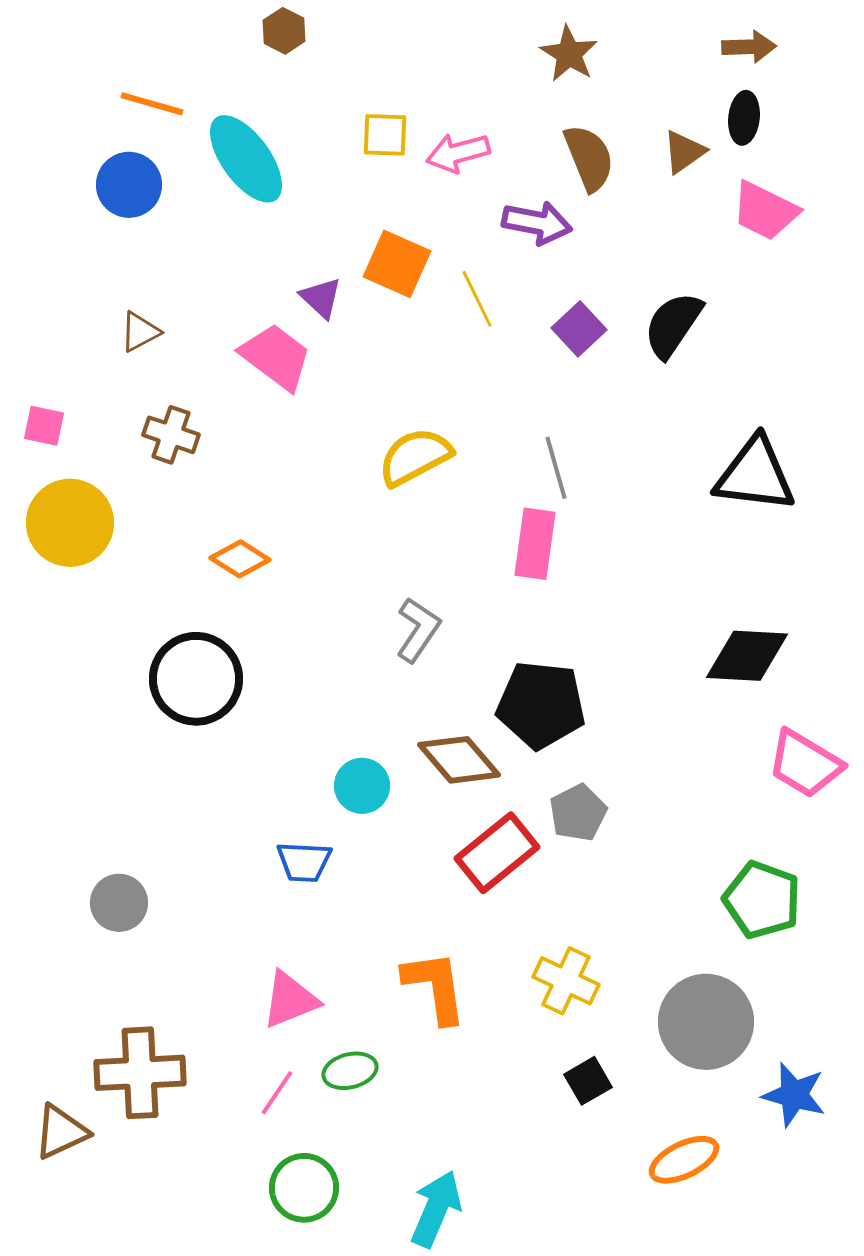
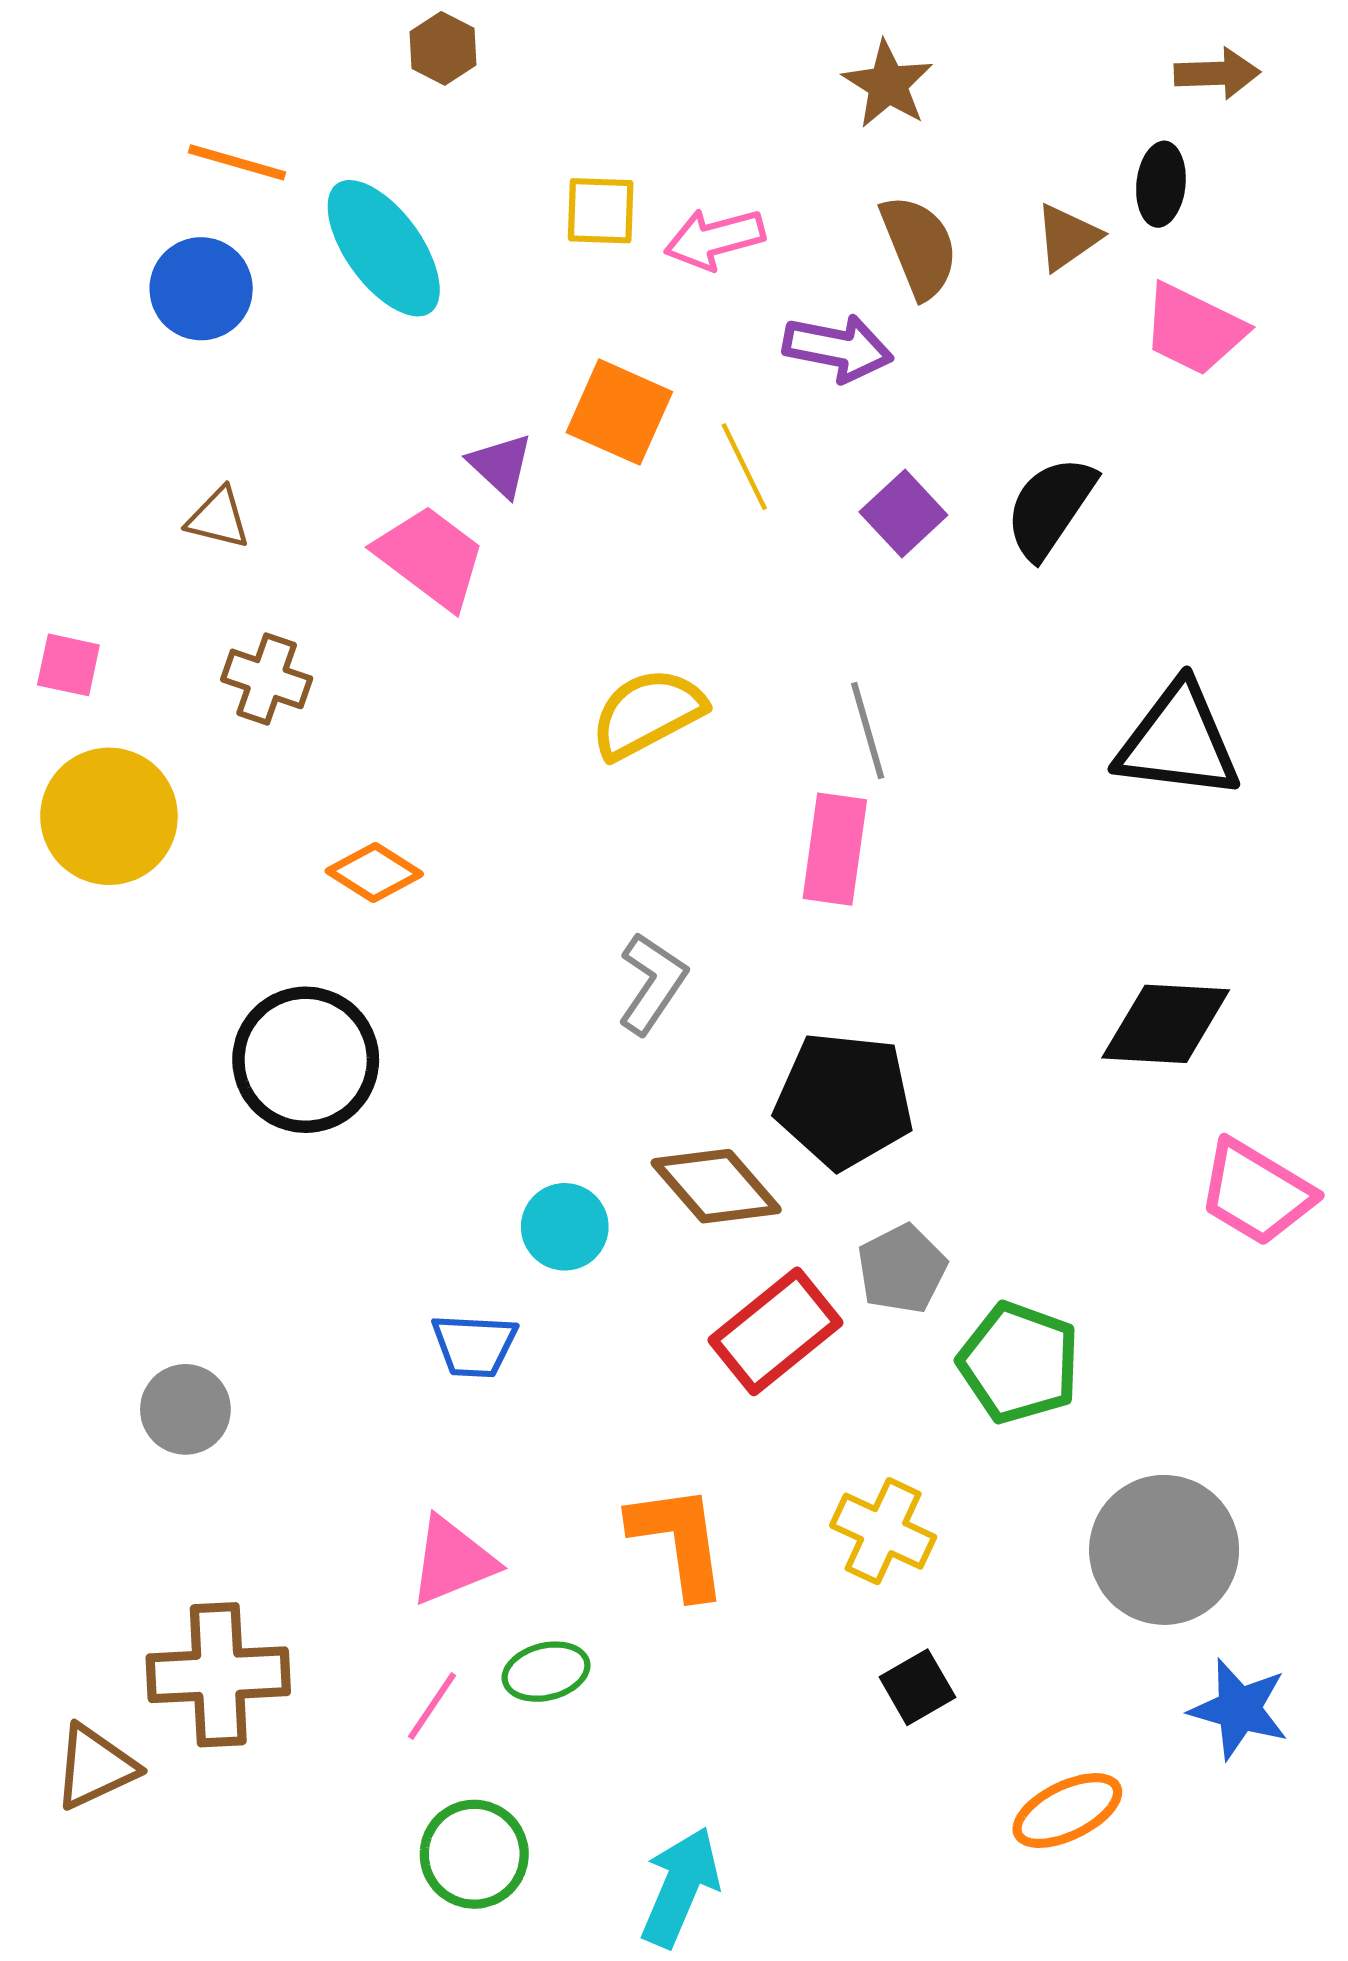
brown arrow: (749, 47) -> (1217, 73), moved
brown triangle: (140, 332) -> (218, 518), turned 42
green pentagon: (762, 900) -> (1019, 1363), moved
gray circle: (706, 1022) -> (1164, 1550), moved

